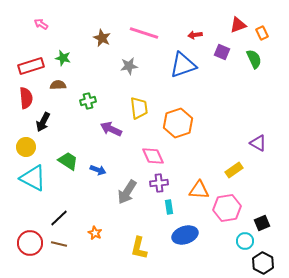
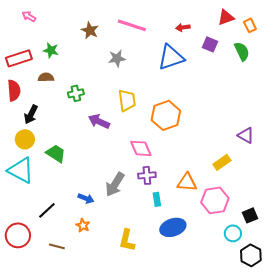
yellow circle: (26, 147) -> (25, 139), moved
blue arrow: (98, 170) -> (86, 198), moved
brown line: (59, 244) -> (57, 246), moved

